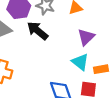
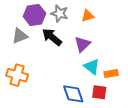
purple triangle: (86, 37) -> (82, 44), moved

